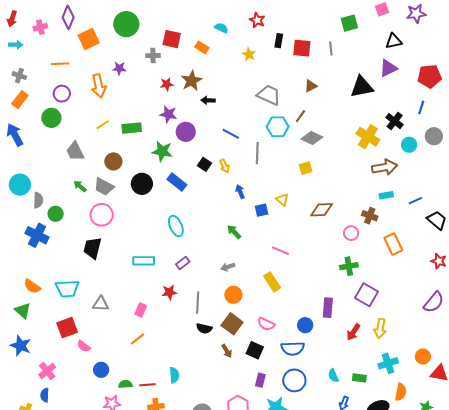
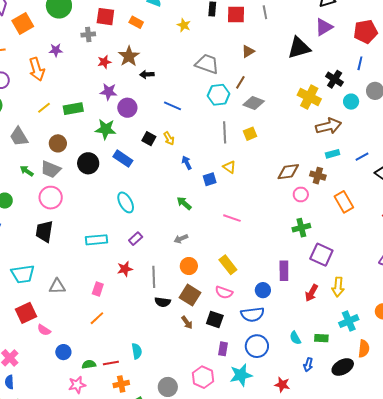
gray line: (257, 153) -> (225, 132), moved
brown diamond: (322, 210) -> (288, 172), moved
yellow rectangle: (272, 282) -> (228, 265), moved

